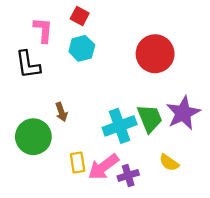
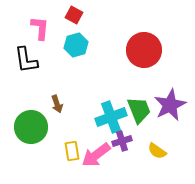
purple cross: (128, 175) -> (122, 141), moved

